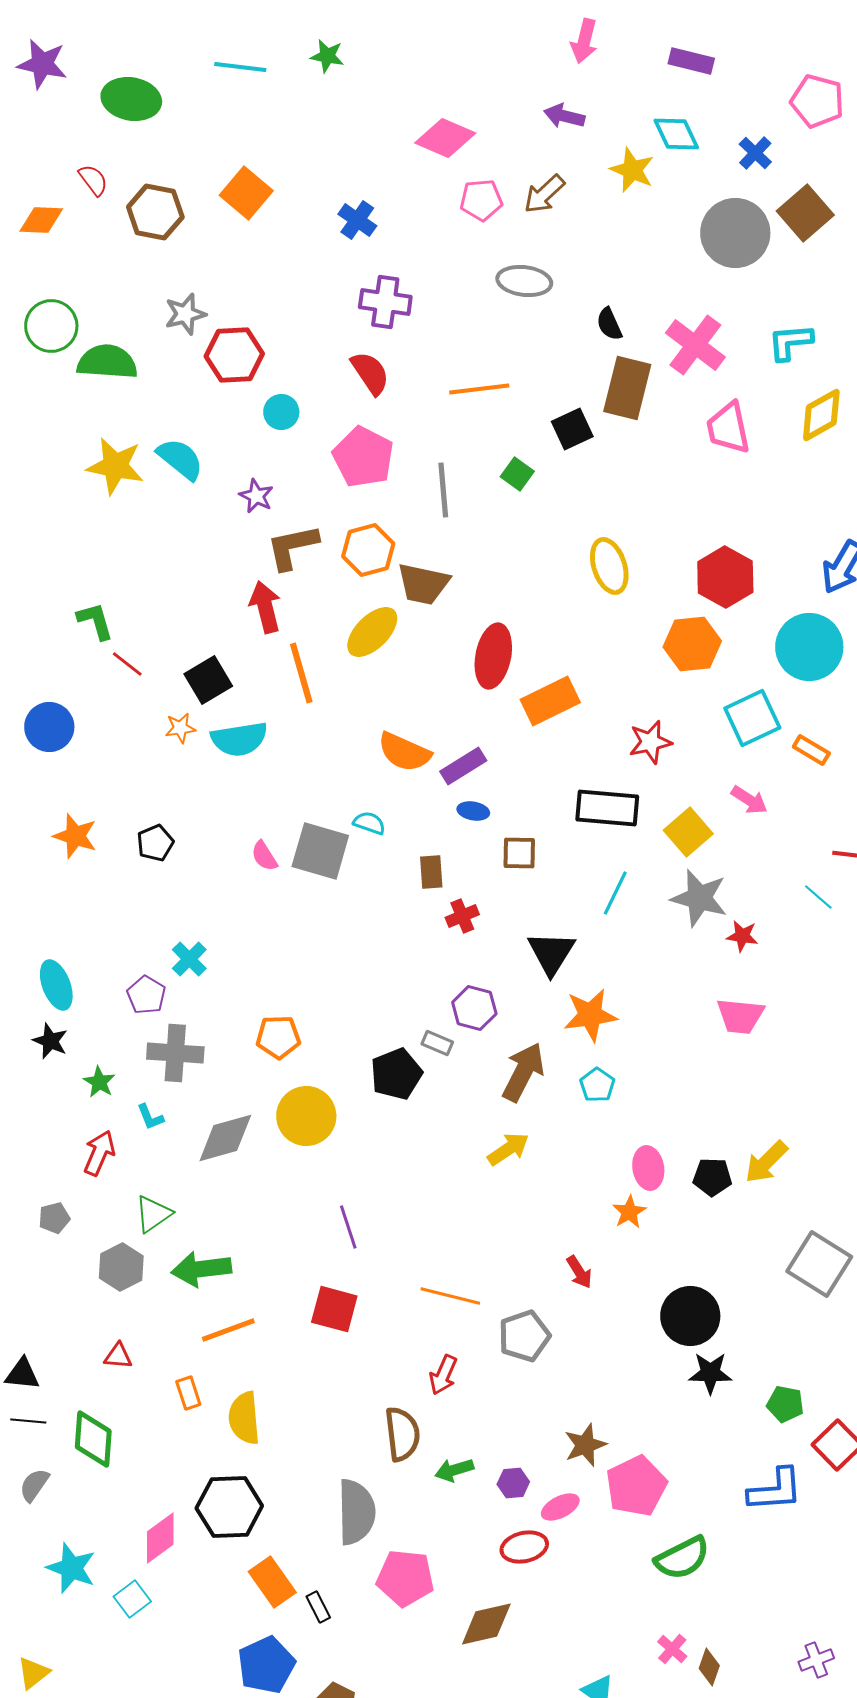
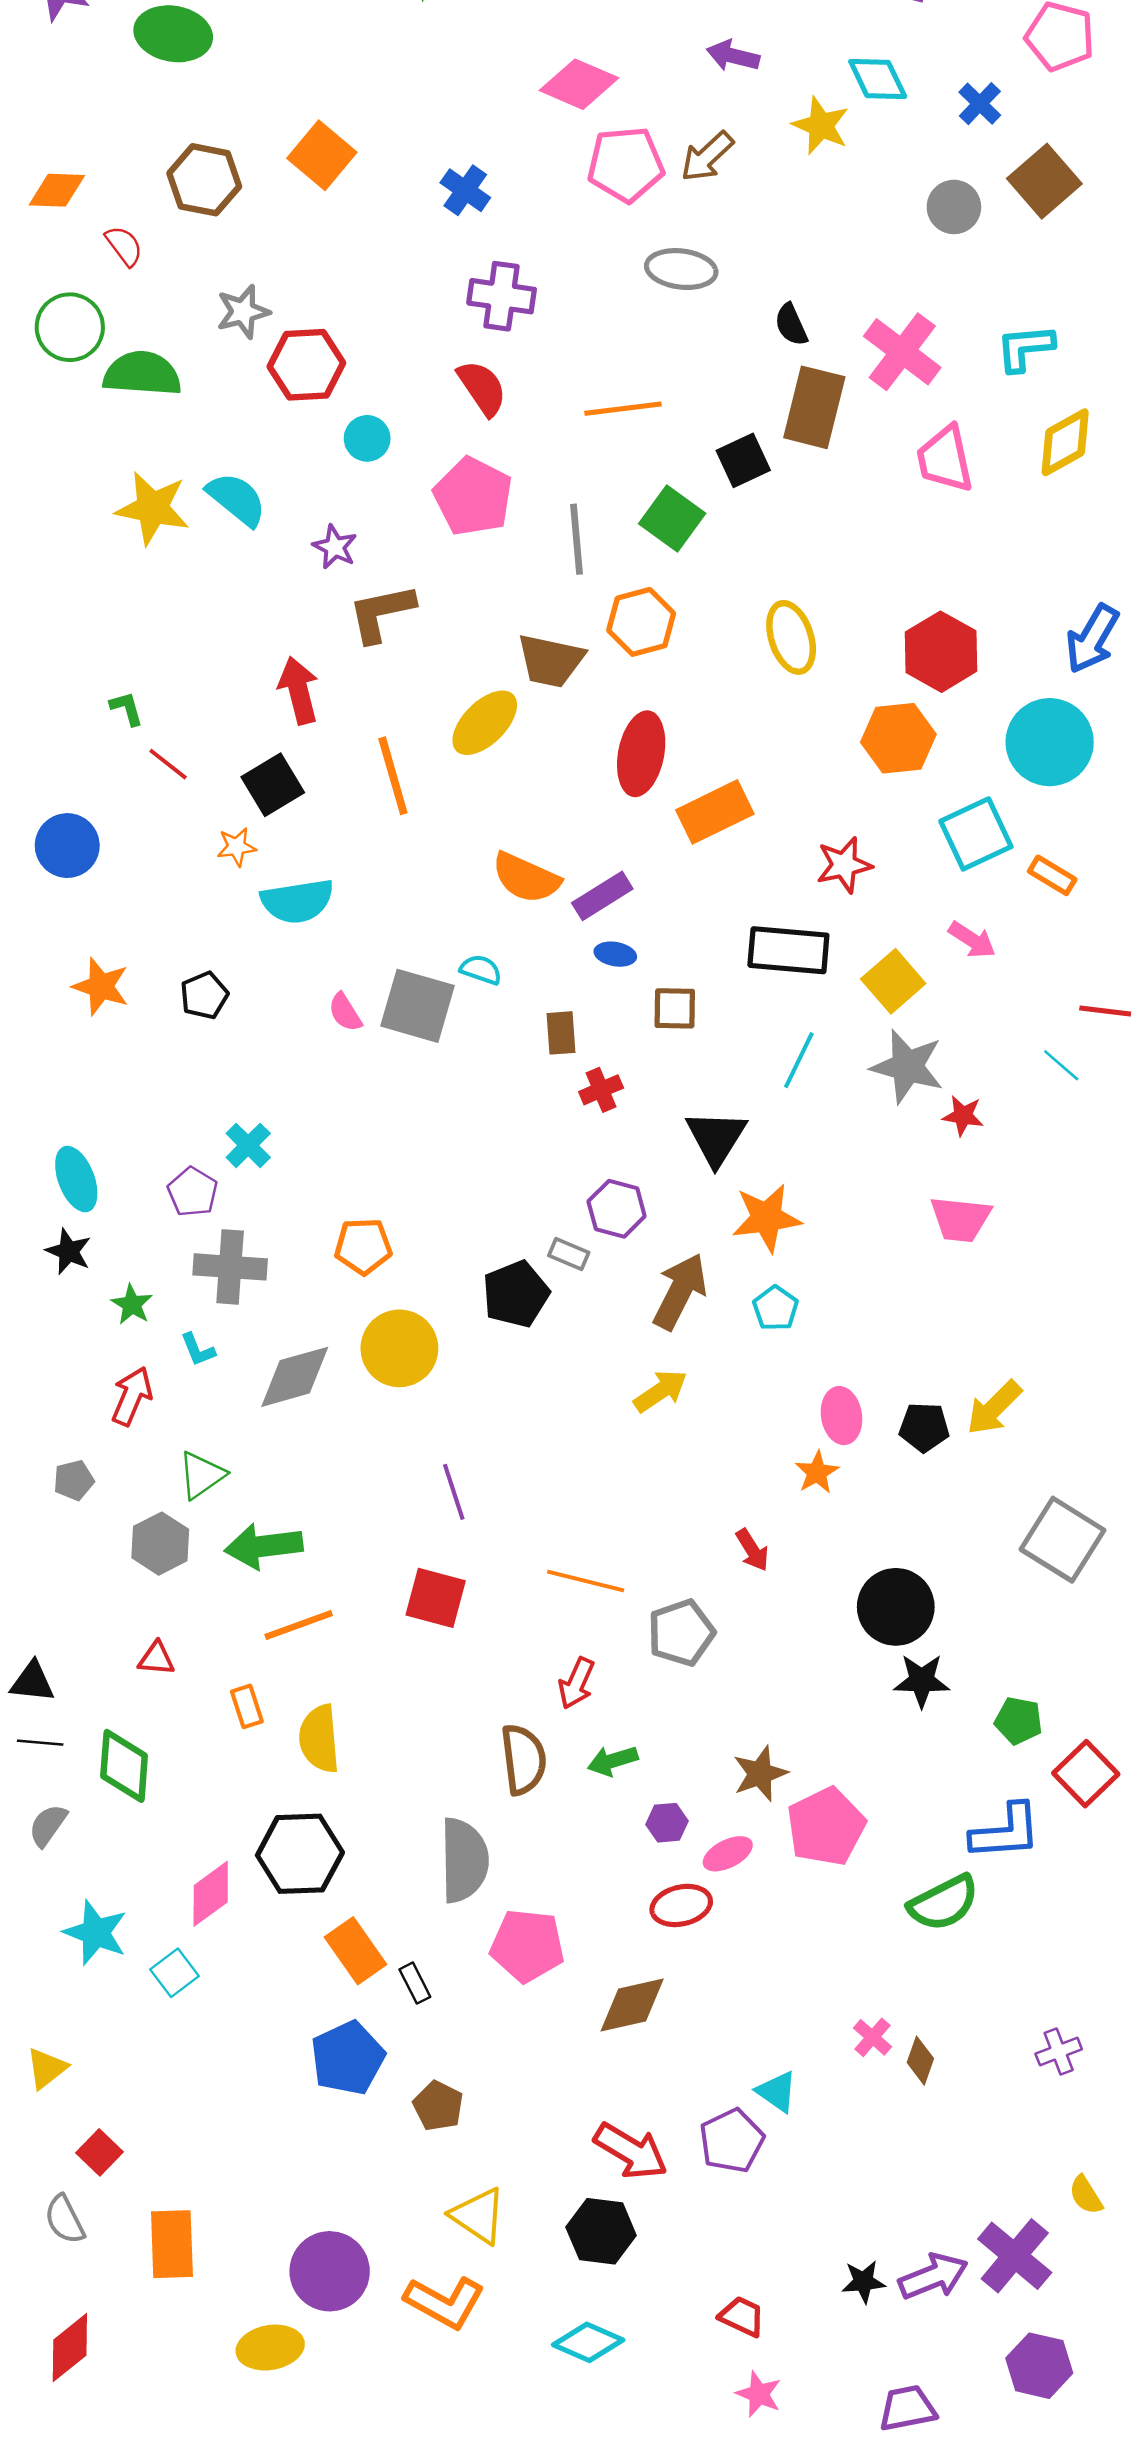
red semicircle: (93, 180) -> (124, 246), moved
pink pentagon: (481, 200) -> (626, 164), size x1.4
gray circle: (735, 233) -> (954, 207), size x0.6
green square: (517, 474) -> (672, 519), size x1.5
orange hexagon: (368, 550) -> (641, 622), moved
red arrow: (265, 607) -> (299, 690), moved
green L-shape: (95, 621) -> (127, 709), size x0.7
cyan semicircle: (239, 739) -> (297, 901), moved
green arrow: (454, 1470) -> (613, 1761), moved
green semicircle: (682, 1558) -> (944, 1903), moved

